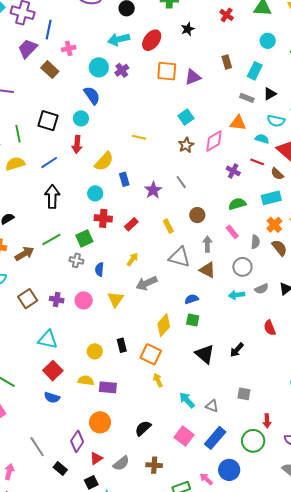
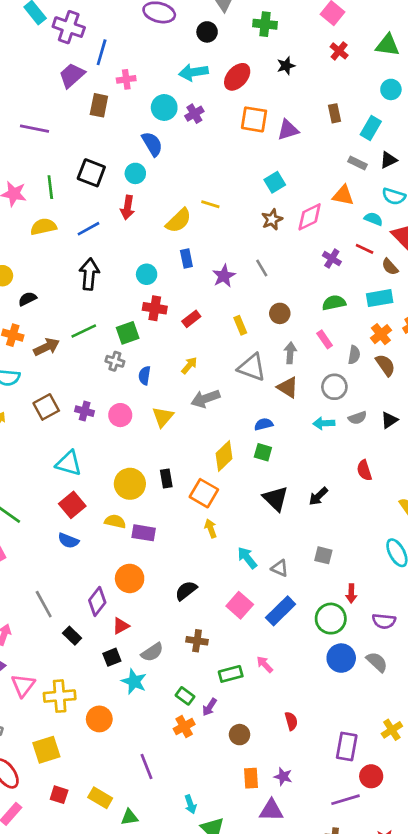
brown rectangle: (50, 70) -> (99, 105), turned 54
yellow semicircle: (104, 161) -> (179, 221), moved
yellow circle: (95, 351) -> (130, 484), size x1.5
gray semicircle: (121, 463) -> (152, 652), moved
blue circle: (229, 470) -> (341, 658), moved

